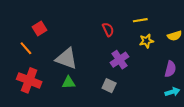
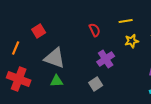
red square: (39, 28) -> (39, 31), moved
orange line: (26, 48) -> (16, 48), turned 64
gray square: (109, 86) -> (96, 84), turned 32

